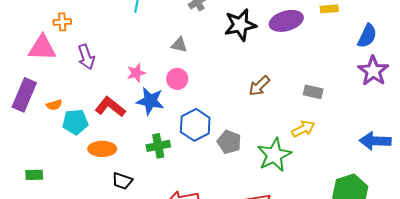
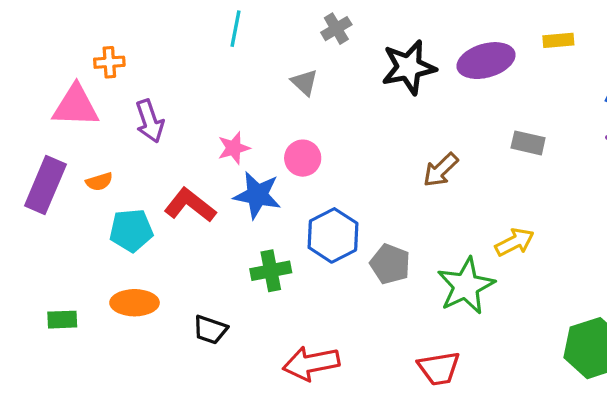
gray triangle: (179, 45) -> (304, 82), moved, turned 30
gray rectangle: (313, 92) -> (528, 143), moved
orange semicircle: (54, 105) -> (99, 182), moved
orange ellipse: (102, 149) -> (135, 303), moved

